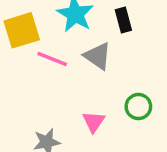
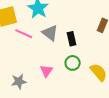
black rectangle: (123, 20) -> (72, 39), moved

